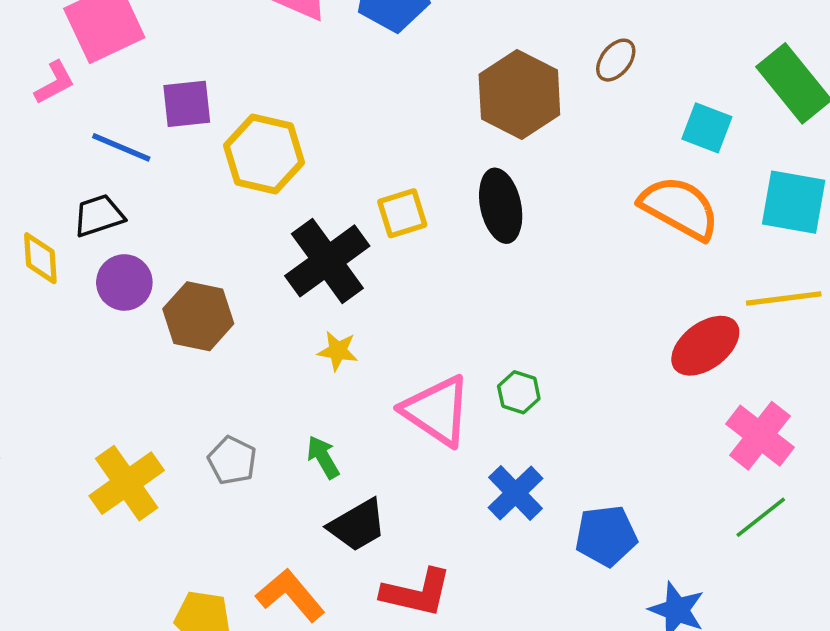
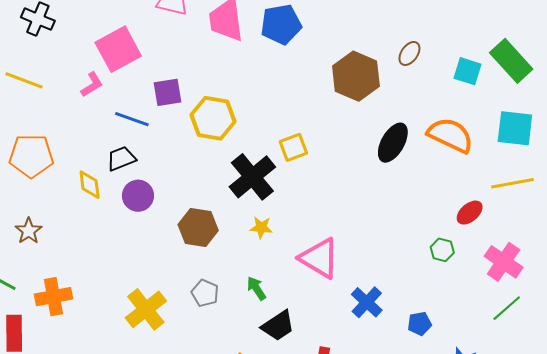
cyan square: (707, 128) -> (467, 71), moved
black ellipse: (501, 206) -> (393, 143), moved, turned 45
brown hexagon: (198, 316) -> (198, 228), moved
red ellipse: (705, 346) -> (470, 213), size x0.7
green hexagon: (519, 392) -> (442, 250), moved
blue pentagon: (606, 536) -> (420, 324), size x0.7

